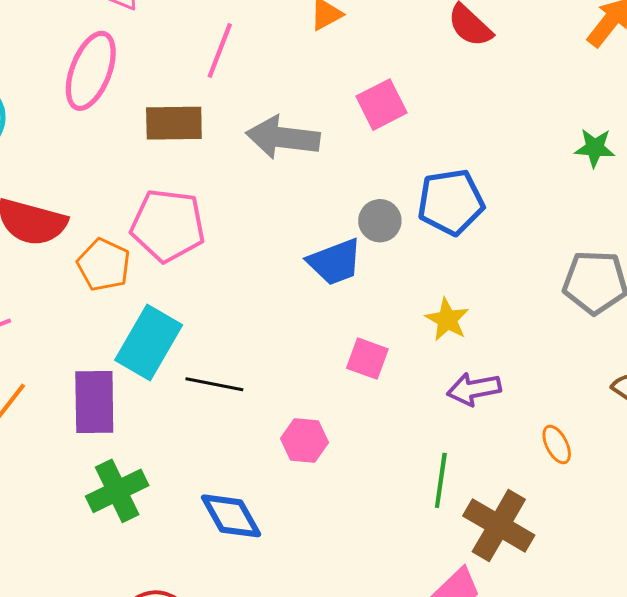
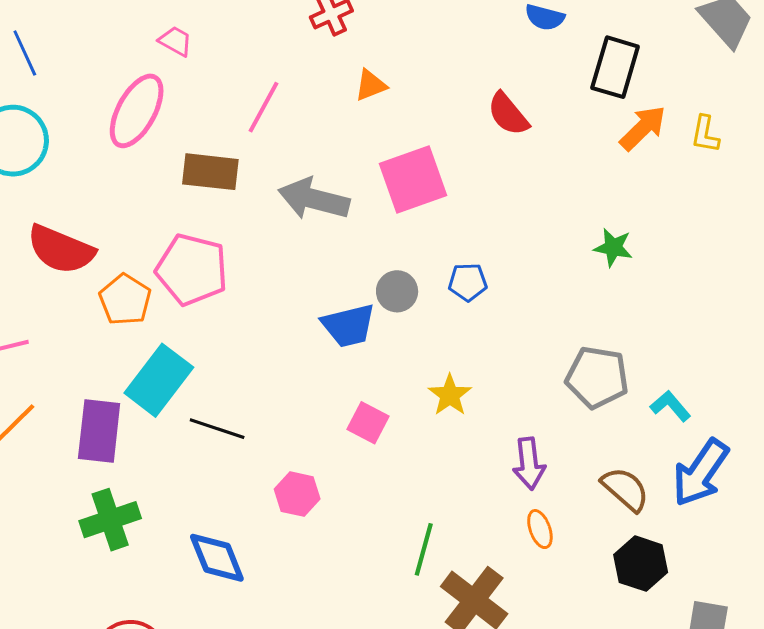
pink square: (382, 105) -> (413, 179), size x1.4
blue pentagon: (451, 202) -> (468, 282), size x0.6
purple arrow: (474, 389) -> (529, 463), moved, turned -93

